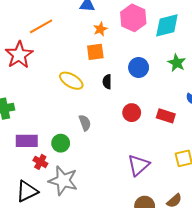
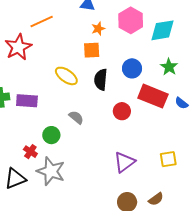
black semicircle: (107, 82) -> (101, 80), size x1.5
red rectangle: (166, 116) -> (153, 96), moved, size x1.6
gray semicircle: (85, 123) -> (76, 117), turned -35
purple rectangle: (27, 141) -> (27, 101), moved

